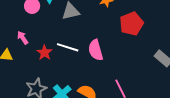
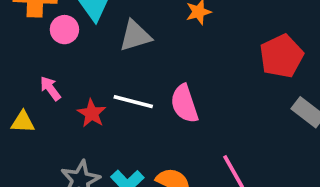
red pentagon: (131, 24) -> (281, 56), moved

